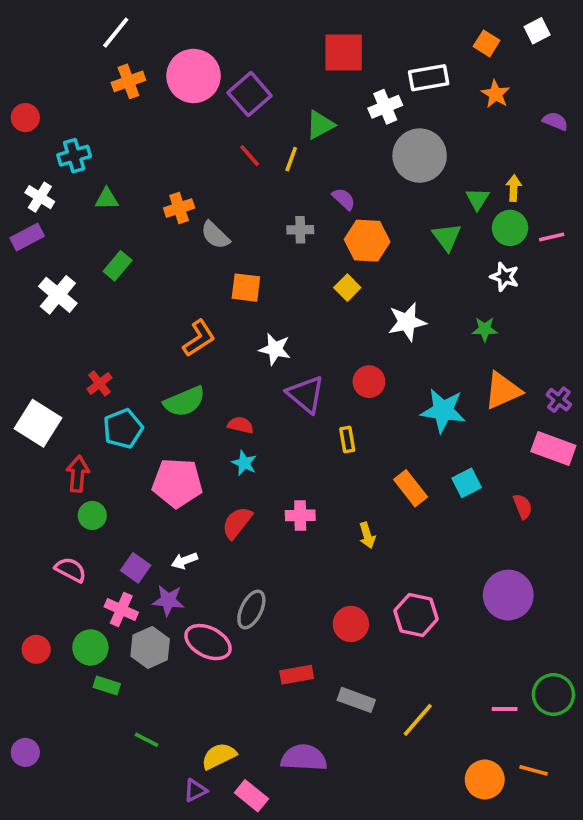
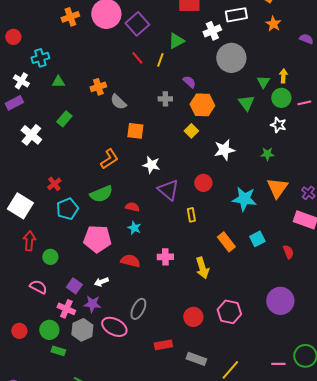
orange triangle: (503, 391) -> (277, 188), turned -30
red arrow: (78, 474) -> (29, 241), moved
red semicircle: (237, 523) -> (130, 261), turned 66
yellow arrow: (367, 535) -> (202, 268), size x1.5

